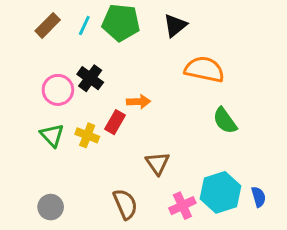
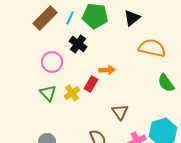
brown rectangle: (48, 25) -> (45, 18), size x1.4
black cross: (90, 78) -> (78, 44), moved
yellow cross: (87, 135) -> (72, 93), turned 35

